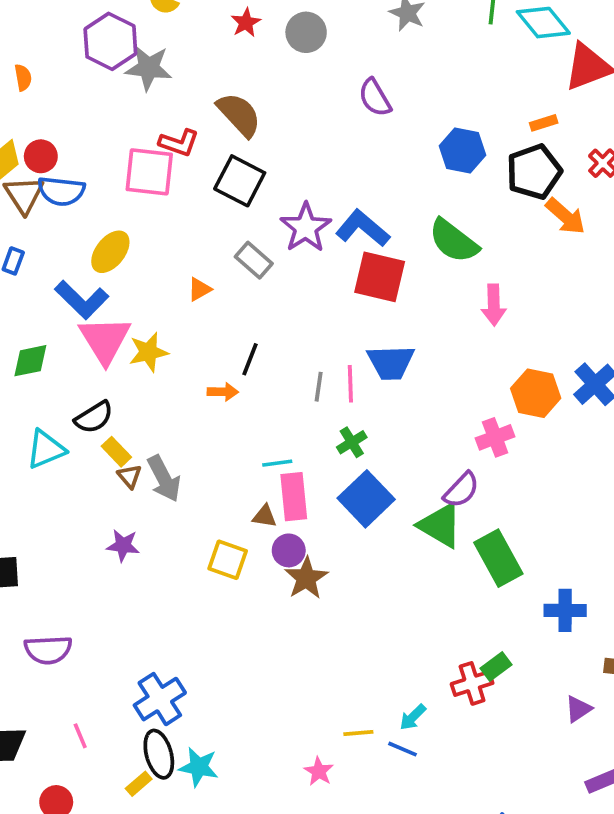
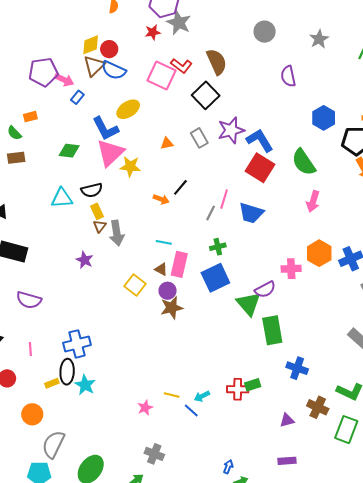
red star: (246, 23) -> (153, 32), moved
pink line: (350, 384) -> (224, 199), moved
cyan line: (277, 463) -> (164, 242), moved

